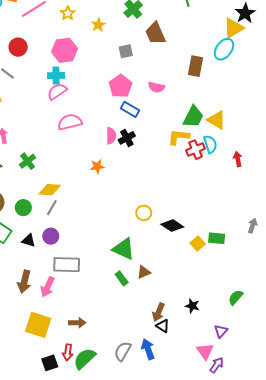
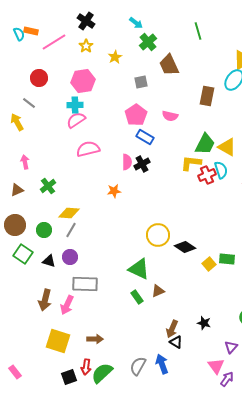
yellow circle: (144, 213) -> (158, 235), size x1.5

